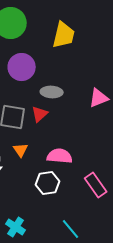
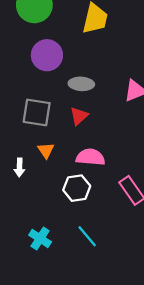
red triangle: (40, 114) -> (79, 116), moved
cyan line: (71, 229) -> (87, 236), moved

